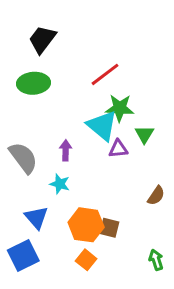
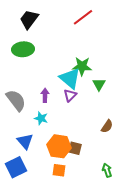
red line: (105, 74) -> (83, 17), moved
purple triangle: (118, 149) -> (70, 95), moved, turned -40
orange square: (86, 260) -> (59, 170), turned -32

